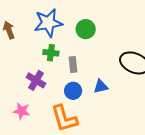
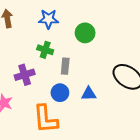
blue star: (48, 23) -> (48, 19), size x0.7
purple cross: (36, 80) -> (25, 75), turned 30

